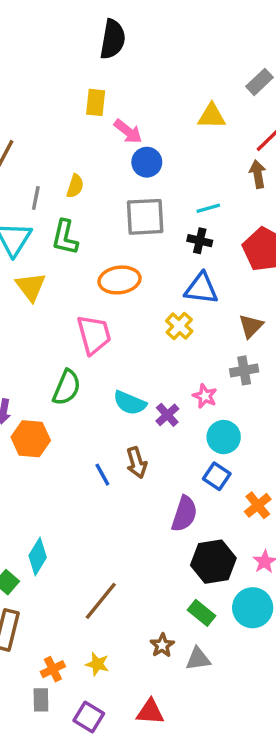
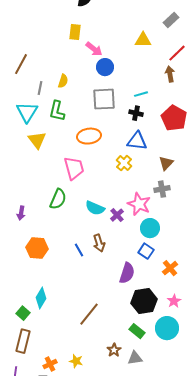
pink star: (205, 396) -> (139, 204), size x1.6
orange hexagon: (31, 439) -> (37, 248), moved
brown line: (101, 601) -> (89, 314), moved

